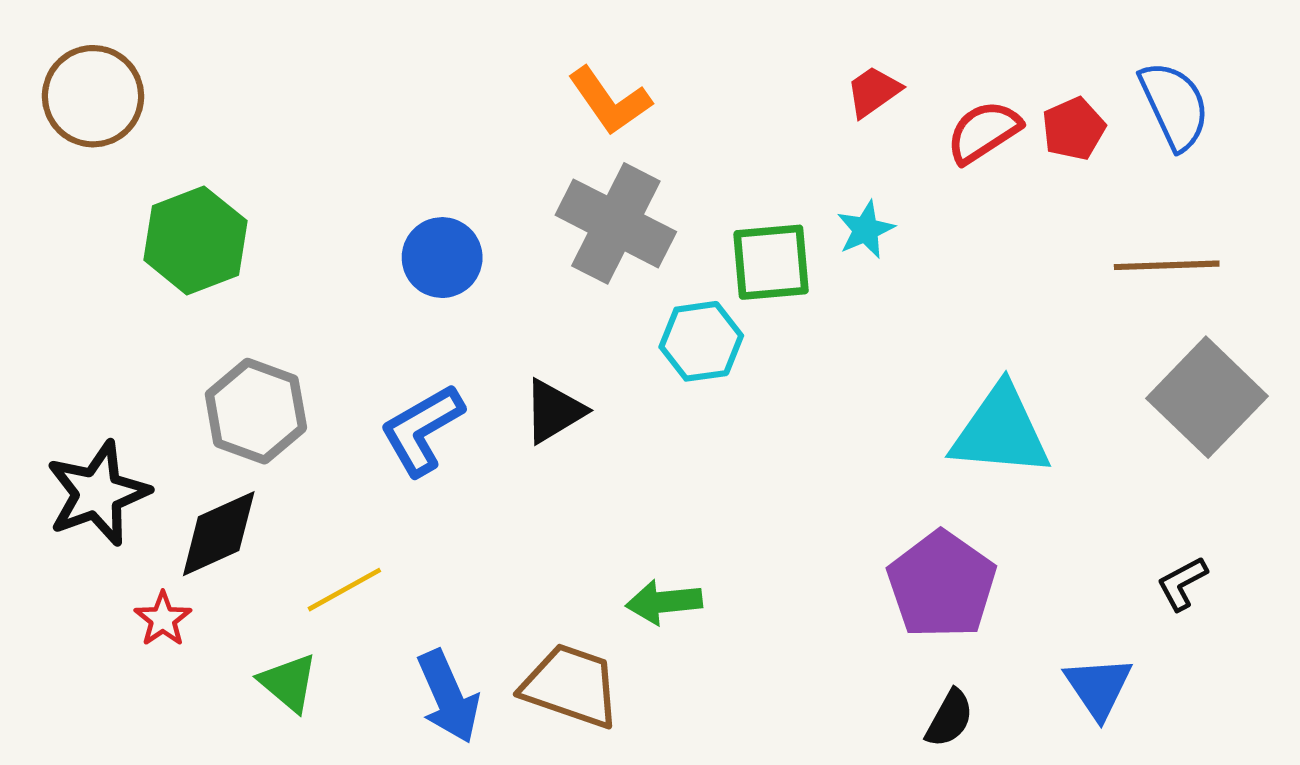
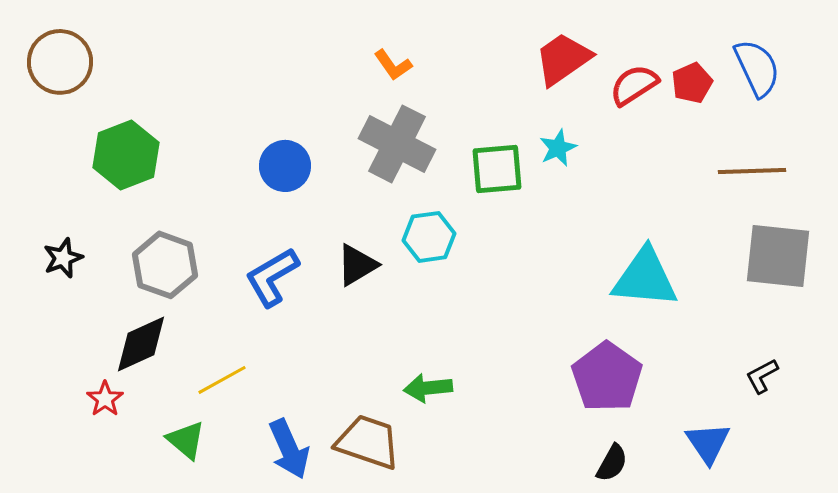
red trapezoid: (873, 92) -> (563, 59), size x1.6
orange L-shape: (610, 101) -> (393, 65), size x0.7
cyan hexagon: (701, 341) -> (429, 237), moved
gray square: (1207, 397) -> (778, 256), turned -38
black star: (98, 493) -> (63, 258), moved, size x0.6

